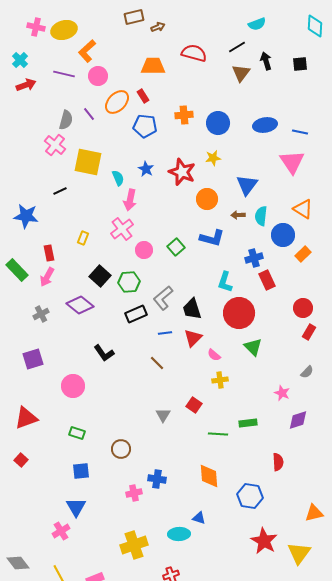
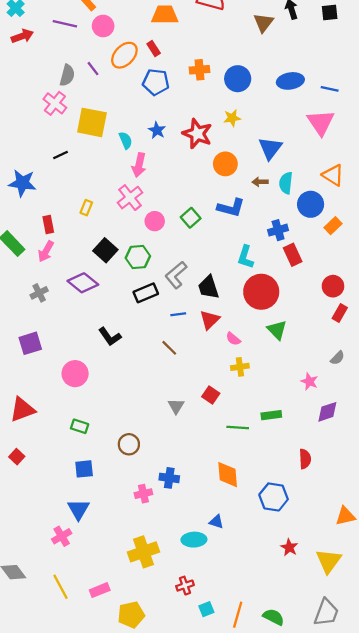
red star: (264, 541) -> (289, 547), size x0.6

